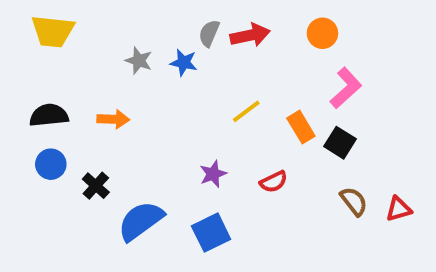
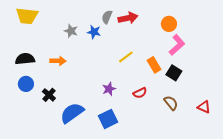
orange circle: (322, 33) -> (169, 24), moved
brown semicircle: (354, 201) -> (171, 103), moved
red triangle: (399, 209) -> (204, 107), turned 40

